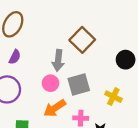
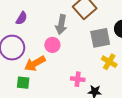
gray square: (79, 84) -> (100, 38), moved
orange arrow: (55, 108) -> (35, 63), moved

